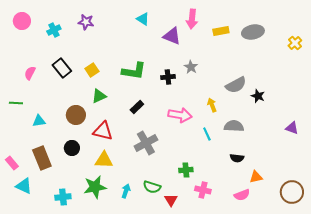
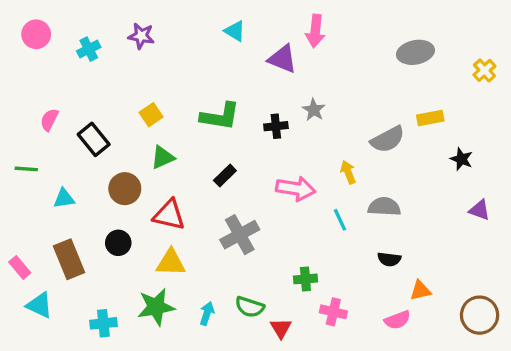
yellow rectangle: (221, 31) -> (430, 118), moved
black rectangle: (62, 68) -> (94, 139), moved
black star: (258, 96) -> (461, 159), moved

